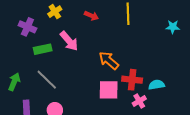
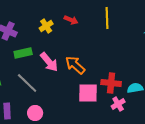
yellow cross: (55, 12) -> (46, 26), moved
pink arrow: (69, 41) -> (49, 62), moved
orange arrow: (109, 60) -> (75, 65), moved

